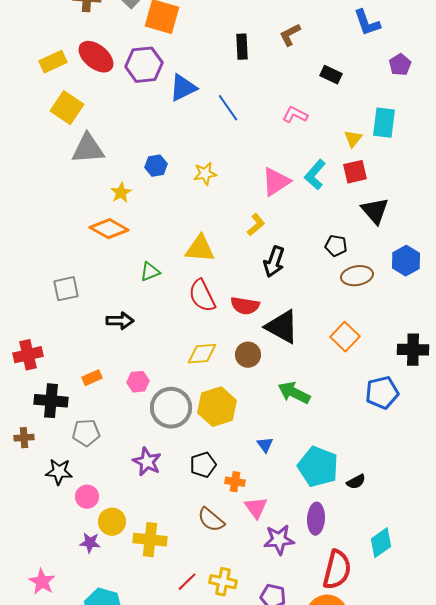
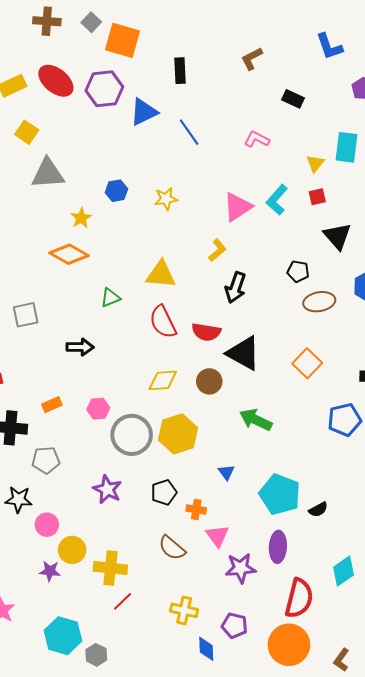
black rectangle: (242, 47) -> (180, 71), moved
yellow square: (67, 108) -> (27, 132), size x0.7
red square: (355, 172) -> (317, 197), size x0.7
red line: (187, 582) -> (123, 601), moved

